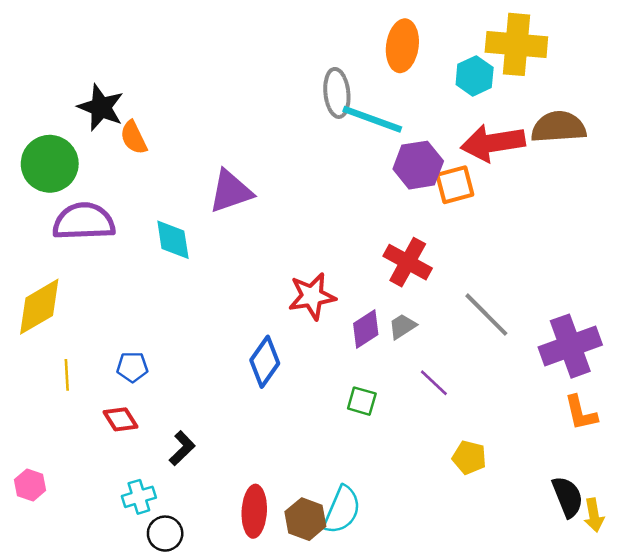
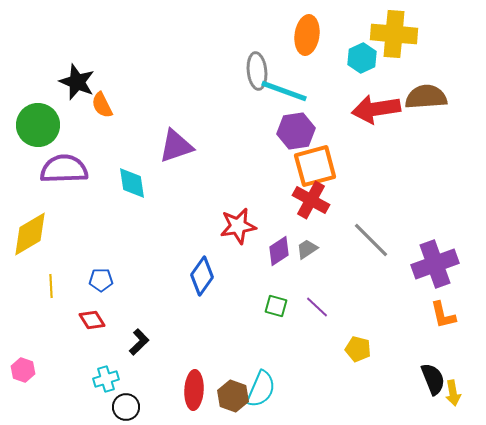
purple hexagon: (418, 165) -> (296, 131), moved
orange square: (455, 185) -> (315, 166), moved, size x1.4
purple line: (434, 383) -> (317, 307), moved

